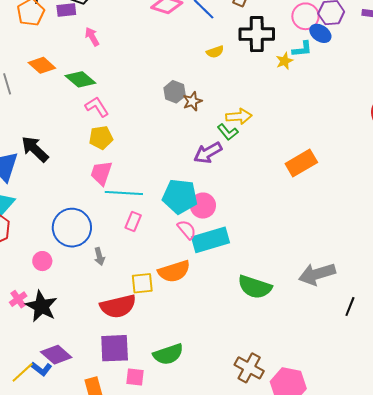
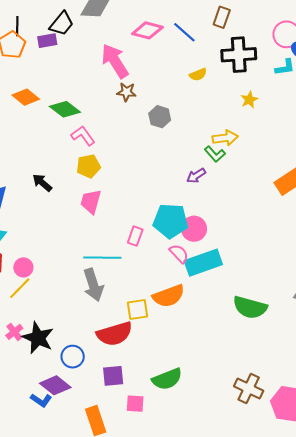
pink arrow: (92, 37) -> (115, 61), moved, size x1.8
yellow star: (284, 61) -> (249, 100), moved
brown star: (192, 101) -> (127, 92), moved, turned 30
black arrow: (35, 149) -> (42, 183), moved, size x0.7
purple arrow: (208, 153) -> (196, 176), size x0.7
cyan line: (124, 193) -> (102, 258), moved
pink rectangle: (133, 222) -> (135, 236), moved
blue circle: (72, 228) -> (73, 357), moved, size x0.6
gray arrow: (99, 256) -> (93, 285), size x1.8
pink circle: (42, 261) -> (23, 267), moved
purple square: (115, 348) -> (113, 376), size x0.7
yellow line: (23, 372) -> (20, 288), moved

